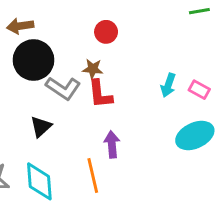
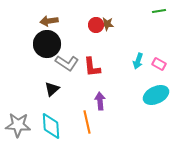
brown arrow: (20, 26) -> (49, 21), moved
brown star: (93, 69) -> (107, 24), moved

